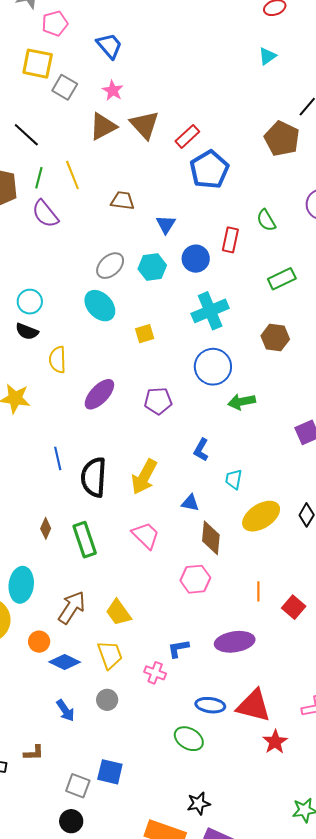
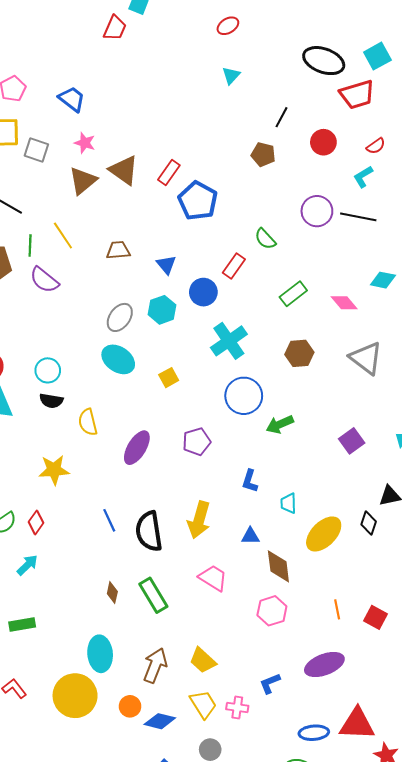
brown pentagon: (282, 139) -> (263, 154), size x0.7
red rectangle: (230, 240) -> (234, 266), turned 35
pink cross: (155, 673) -> (237, 708), moved

